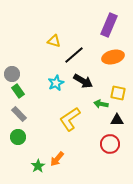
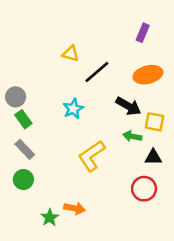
purple rectangle: (109, 25) -> (143, 33), size x0.6
black arrow: (83, 81) -> (128, 106), moved
orange arrow: (57, 159) -> (75, 208), turned -119

